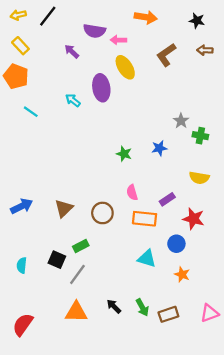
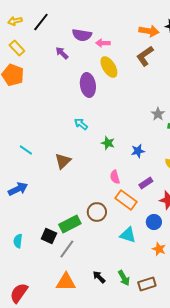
orange arrow: (146, 17) -> (149, 31), moved
cyan arrow: (73, 100) -> (81, 124), moved
cyan line: (31, 112) -> (26, 150), moved
blue star: (159, 148) -> (138, 151), moved
brown triangle: (64, 208) -> (63, 161), moved
brown circle: (102, 213) -> (97, 212), moved
orange rectangle: (145, 219) -> (126, 200), turned 30
green rectangle: (81, 246) -> (70, 224), size x1.5

